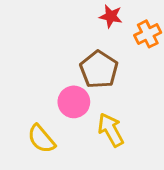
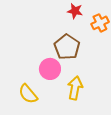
yellow arrow: (111, 130) -> (75, 88), turned 40

